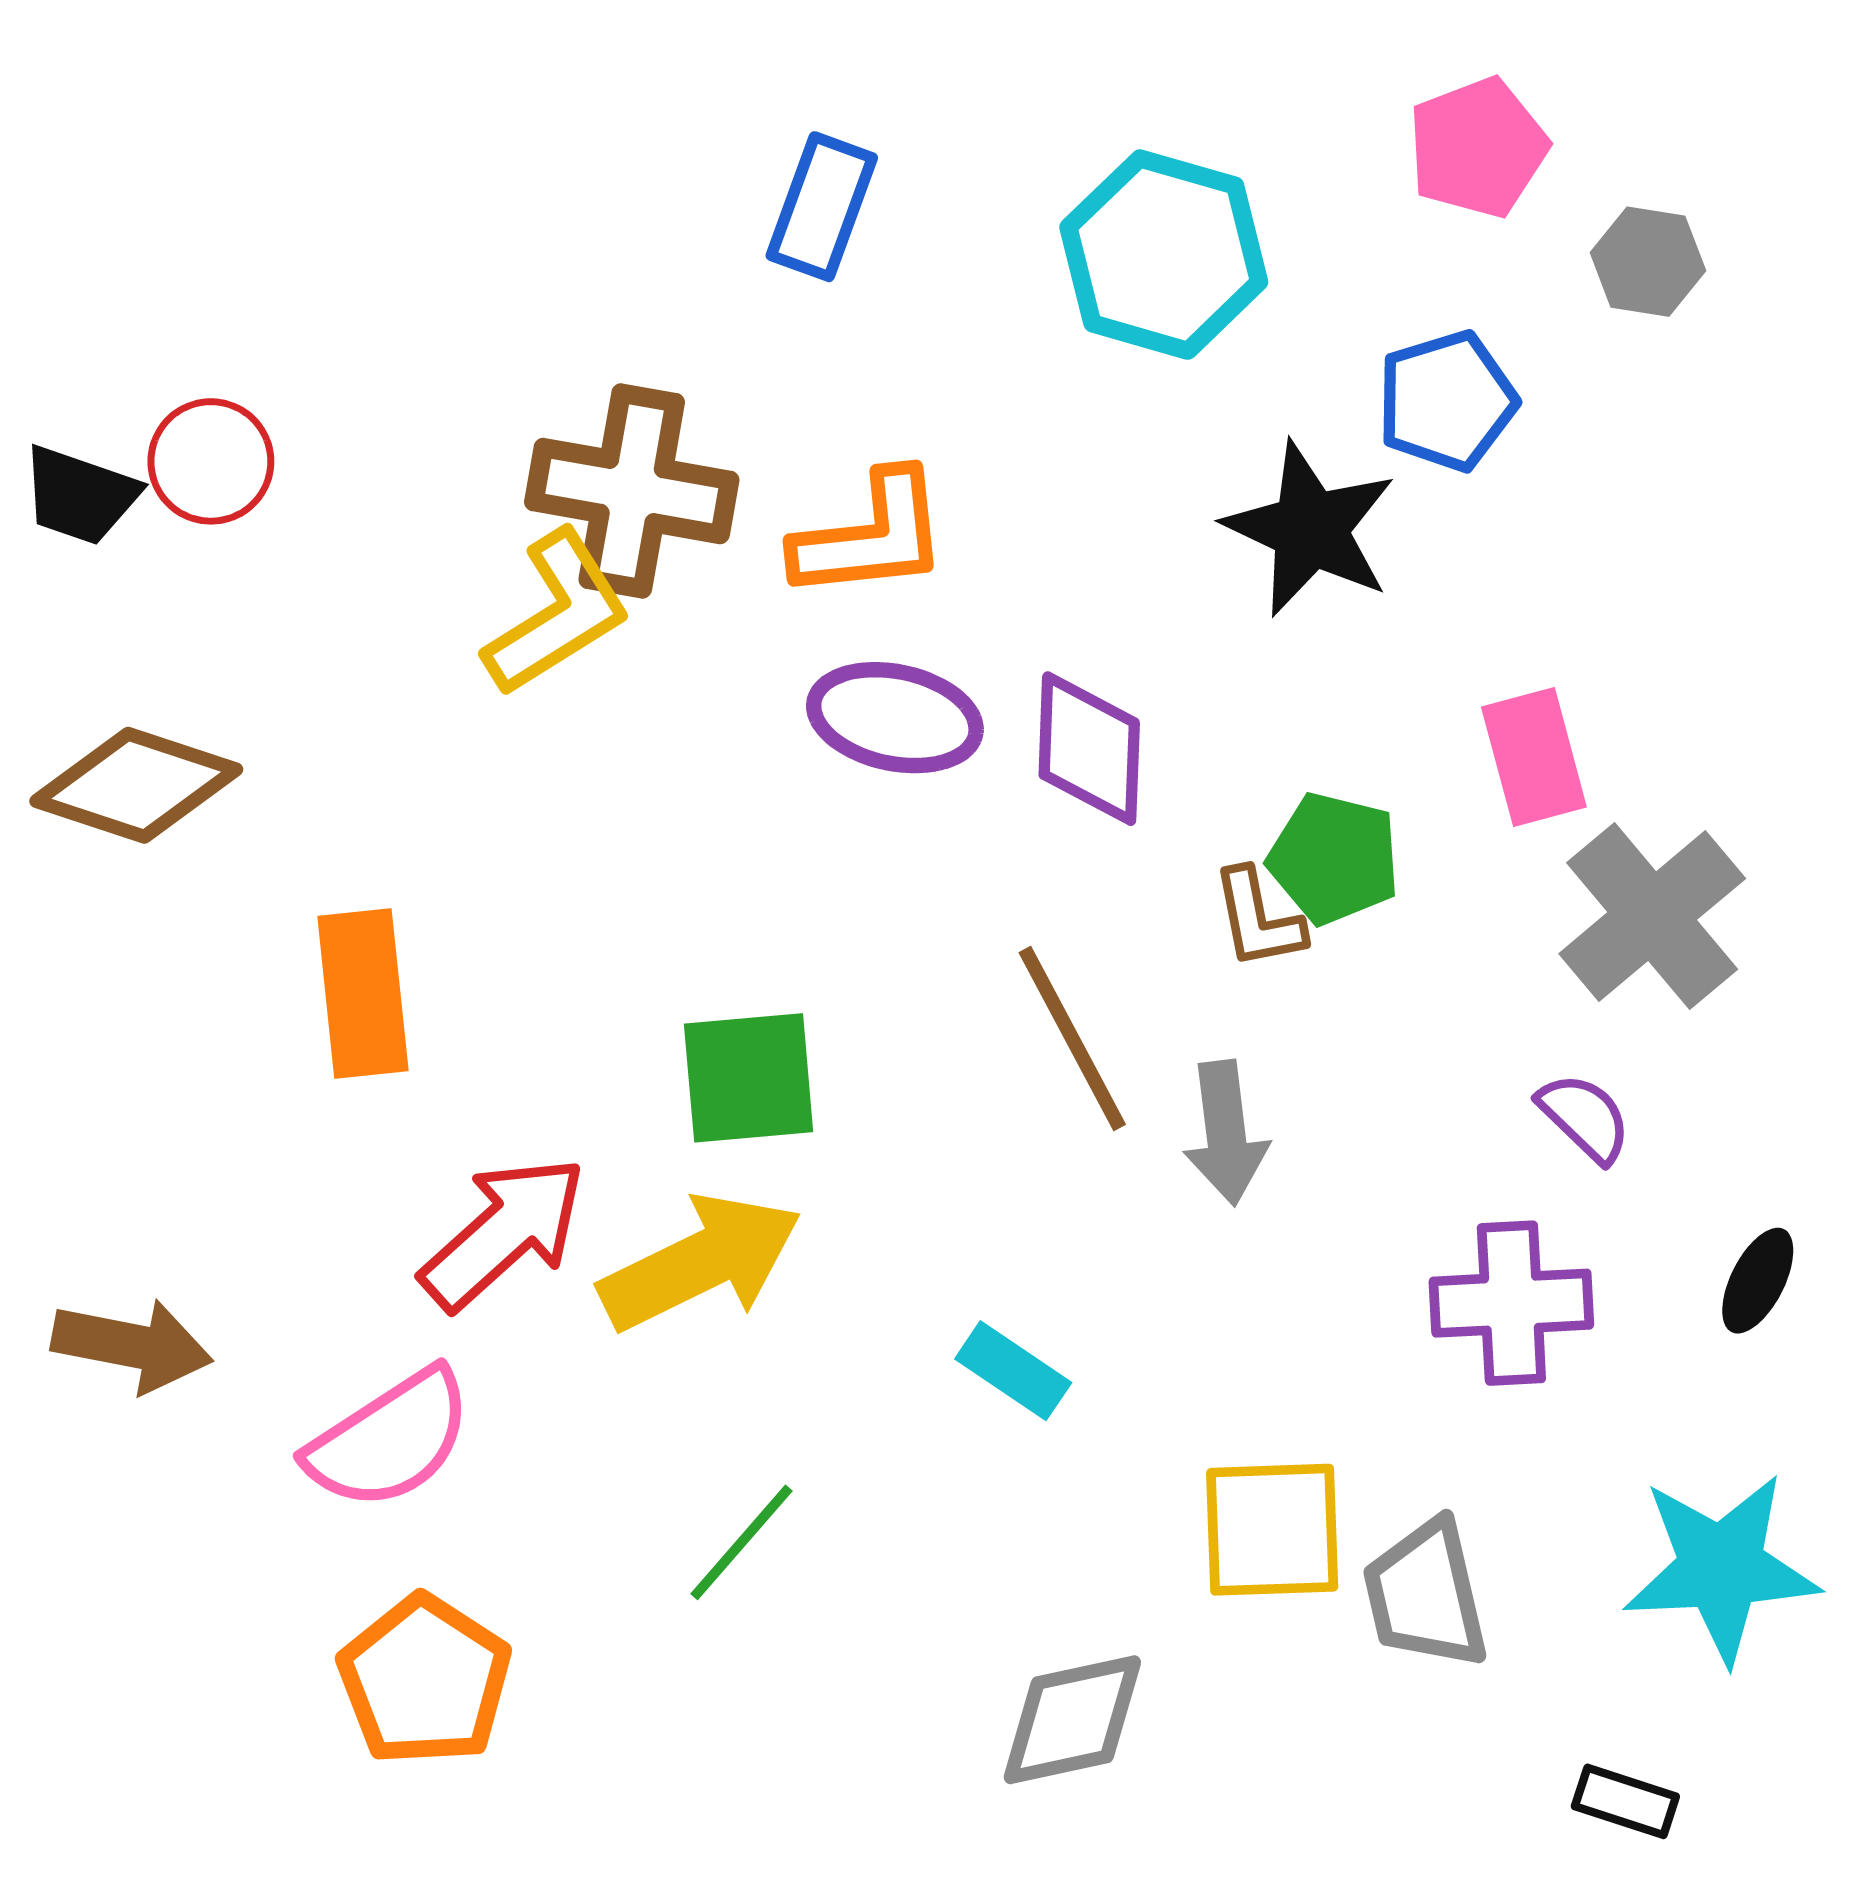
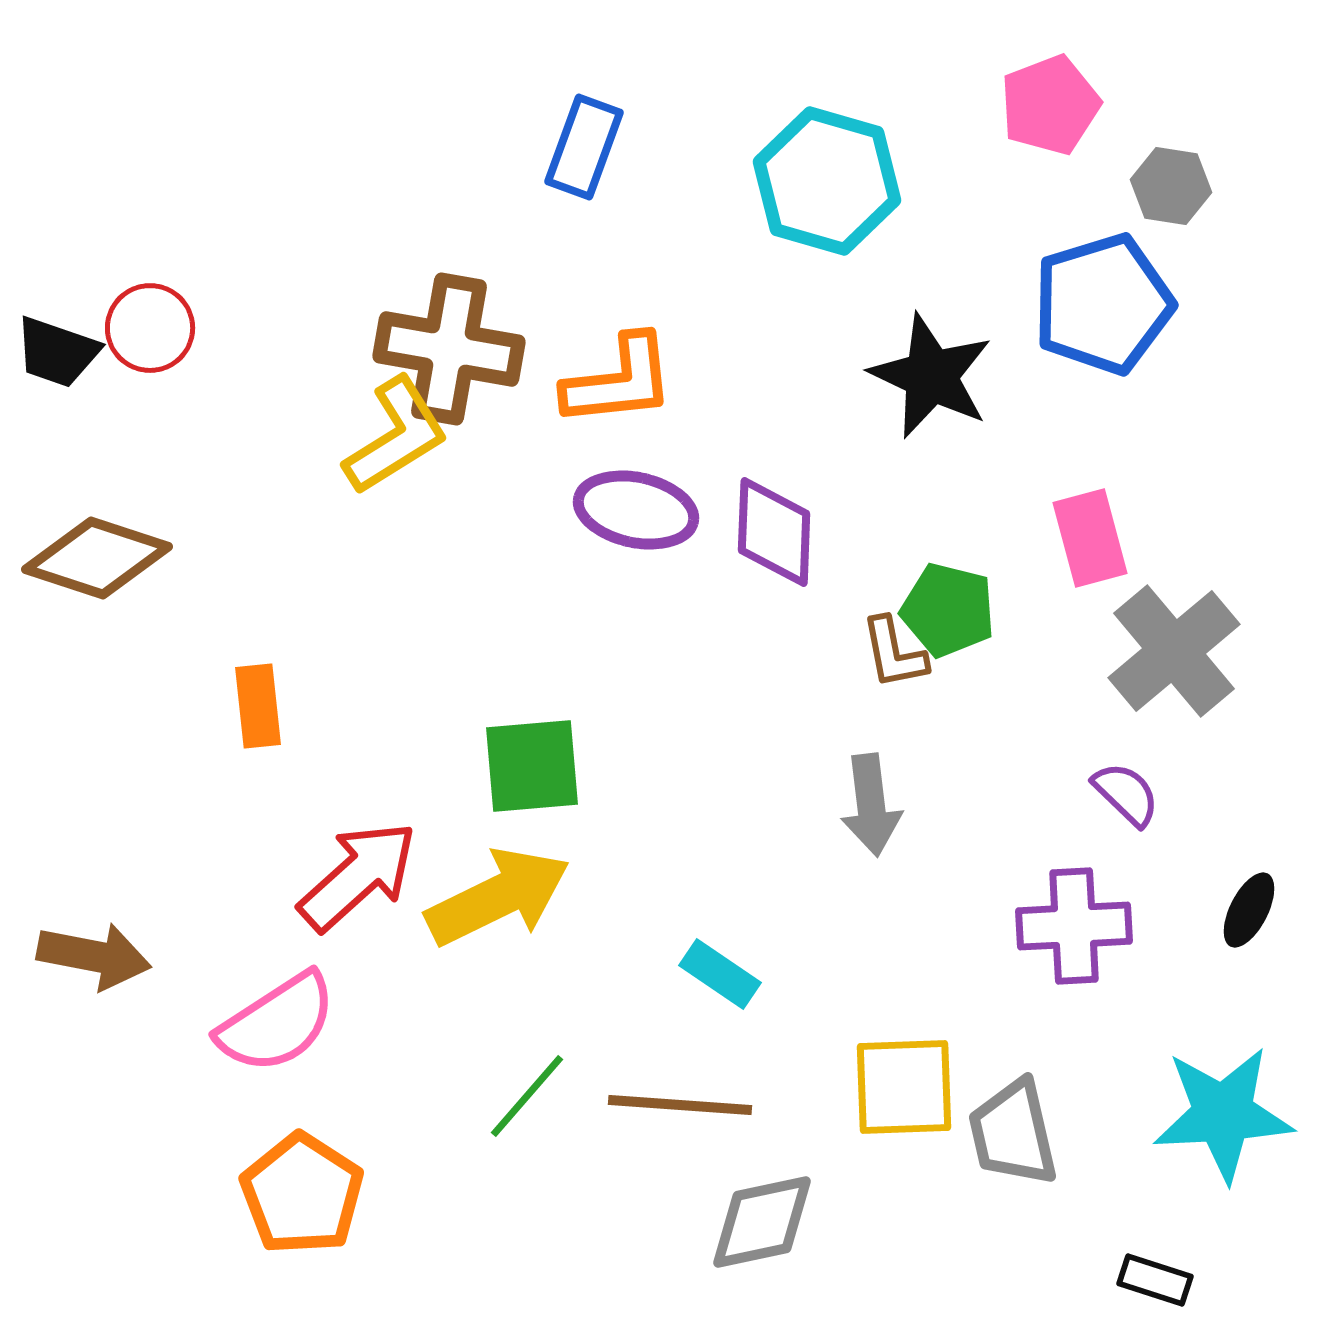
blue pentagon: (1447, 401) -> (1103, 304), moved, size x1.4
orange rectangle: (363, 993) -> (258, 706), size x0.7
brown line: (1072, 1039) -> (680, 1105), moved, turned -58

